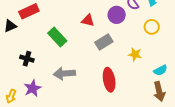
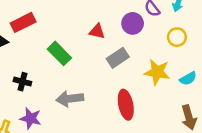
yellow star: (135, 54) -> (157, 72), size x1.5
cyan semicircle: (160, 70) -> (188, 79), moved
purple star: (33, 88) -> (31, 118), turned -30

